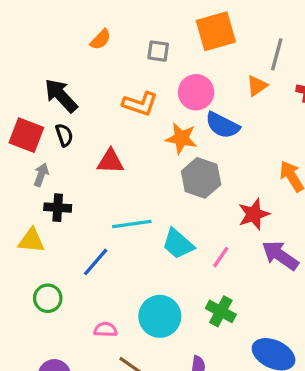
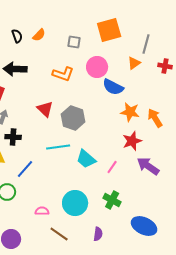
black arrow: (61, 96) -> (15, 69), turned -45
black semicircle: (64, 135) -> (17, 36), moved
orange star: (181, 138) -> (130, 112), moved
red triangle: (110, 161) -> (45, 109), turned 42
gray hexagon: (201, 178) -> (73, 118), moved
blue line: (96, 262) -> (25, 169), moved

